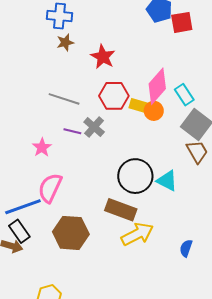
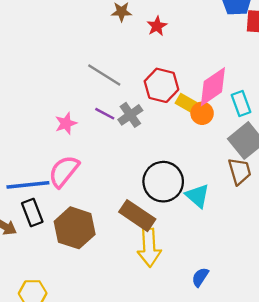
red star: (103, 57) -> (157, 26), moved, size x0.7
black rectangle: (19, 231) -> (32, 212), moved
yellow arrow: (137, 234) -> (149, 248), turned 100

